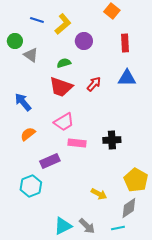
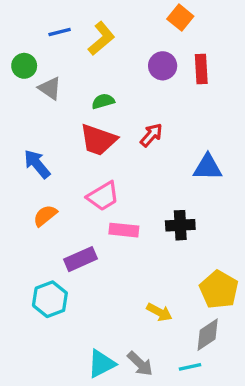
blue line: (37, 20) -> (60, 32), turned -32
purple circle: (84, 41) -> (163, 66), moved
blue triangle: (127, 78) -> (208, 167), moved

